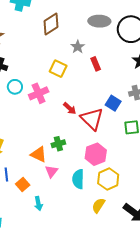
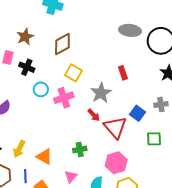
brown diamond: (51, 24) -> (62, 44), moved
gray star: (78, 47) -> (101, 93), moved, size x1.5
yellow square: (58, 69) -> (73, 73), moved
orange triangle: (39, 154) -> (44, 157), moved

